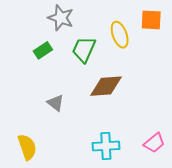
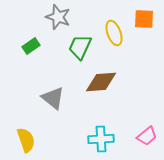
green rectangle: (43, 50) -> (31, 46), moved
gray triangle: (56, 103) -> (53, 98), size x1.4

